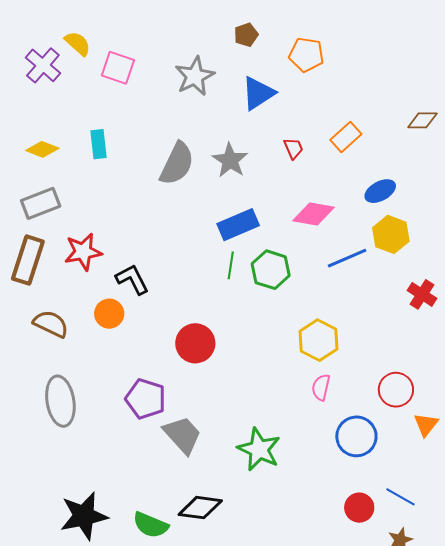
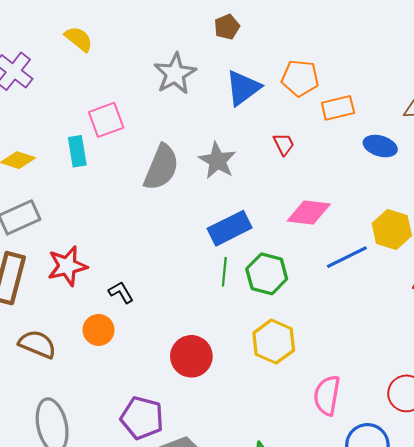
yellow semicircle: (78, 43) -> (79, 39), moved
orange pentagon: (306, 55) -> (300, 78), moved
pink square: (118, 68) -> (106, 120), moved, turned -36
orange rectangle: (346, 137) -> (338, 108), moved, turned 32
blue ellipse: (380, 191) -> (380, 146), moved, turned 48
black L-shape: (132, 279) -> (121, 292), size x0.7
yellow hexagon: (318, 340) -> (274, 342), moved
pink semicircle: (321, 387) -> (327, 395), size x1.4

